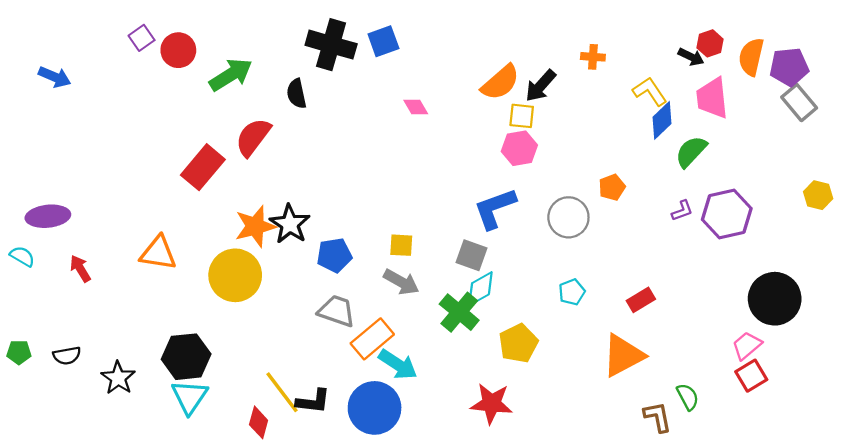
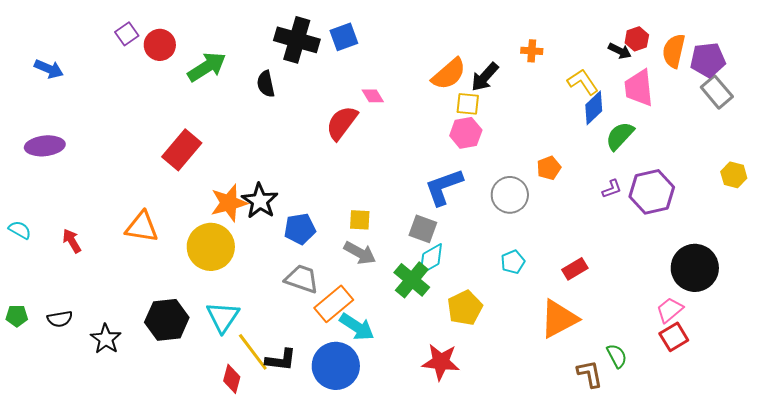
red semicircle: (253, 137) -> (342, 123), moved
purple ellipse: (48, 216) -> (45, 146), moved
cyan triangle: (189, 397) -> (223, 317), moved

